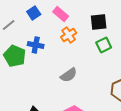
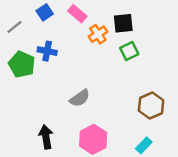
orange cross: (69, 35) -> (98, 34), moved
gray semicircle: (69, 75) -> (80, 98), moved

